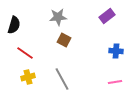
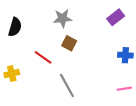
red line: (25, 53) -> (43, 57), moved
yellow cross: (28, 77) -> (12, 74), moved

